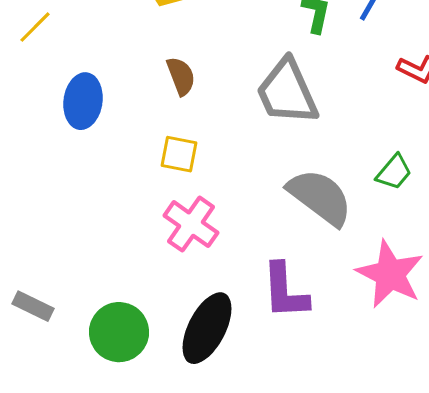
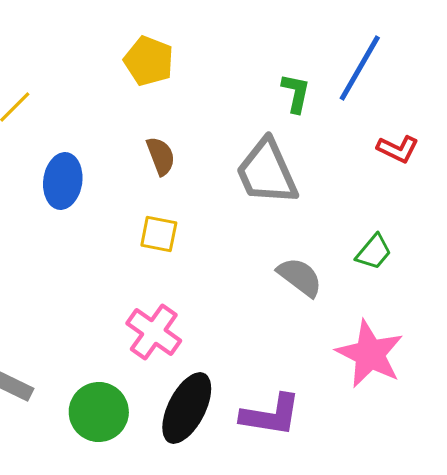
gray semicircle: (320, 197) -> (300, 277), size x0.7
pink cross: (191, 224) -> (154, 332), moved
purple L-shape: (285, 291) -> (271, 415), moved, turned -78

